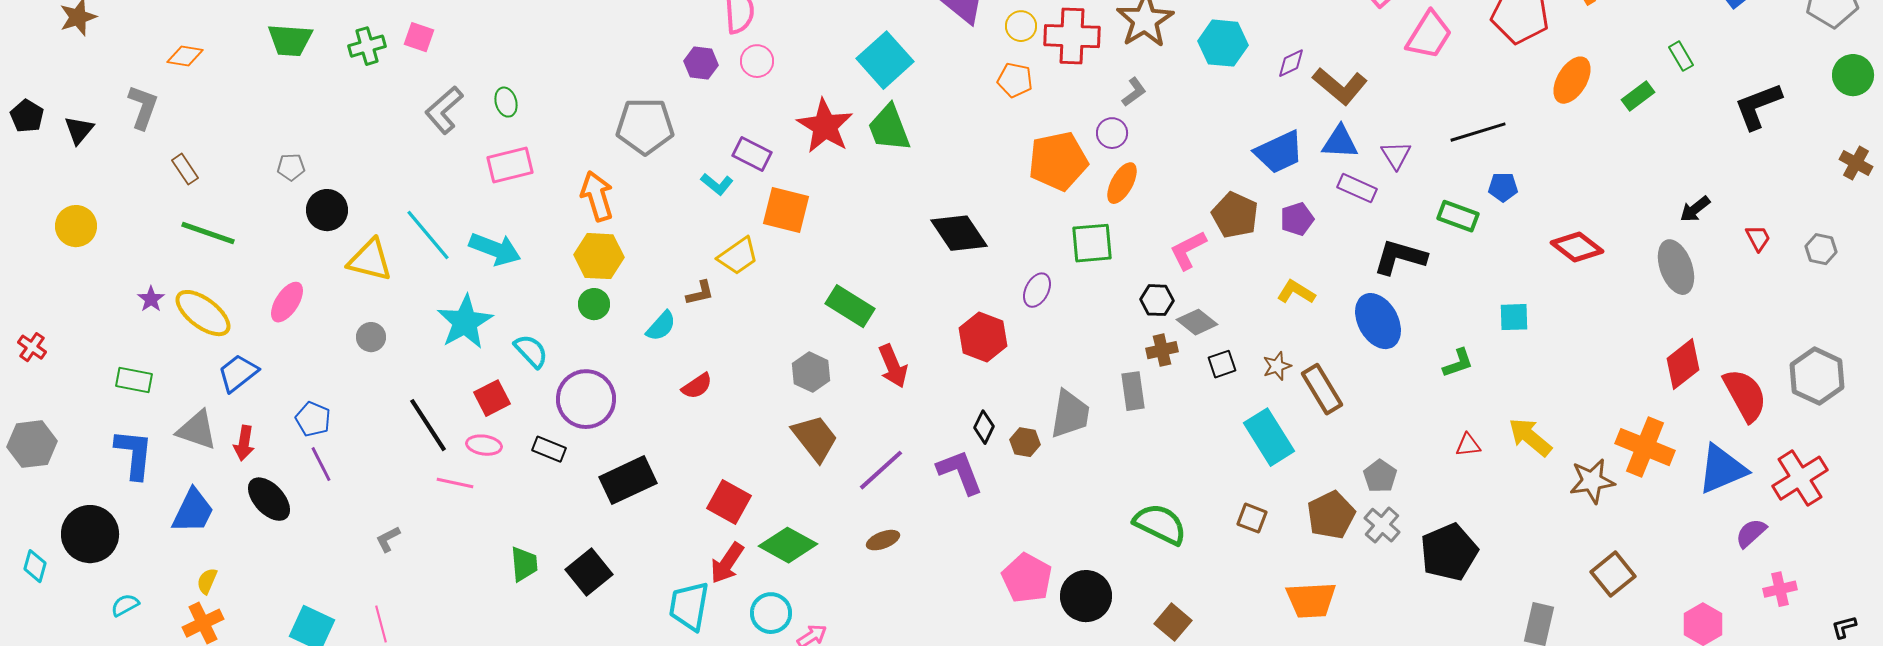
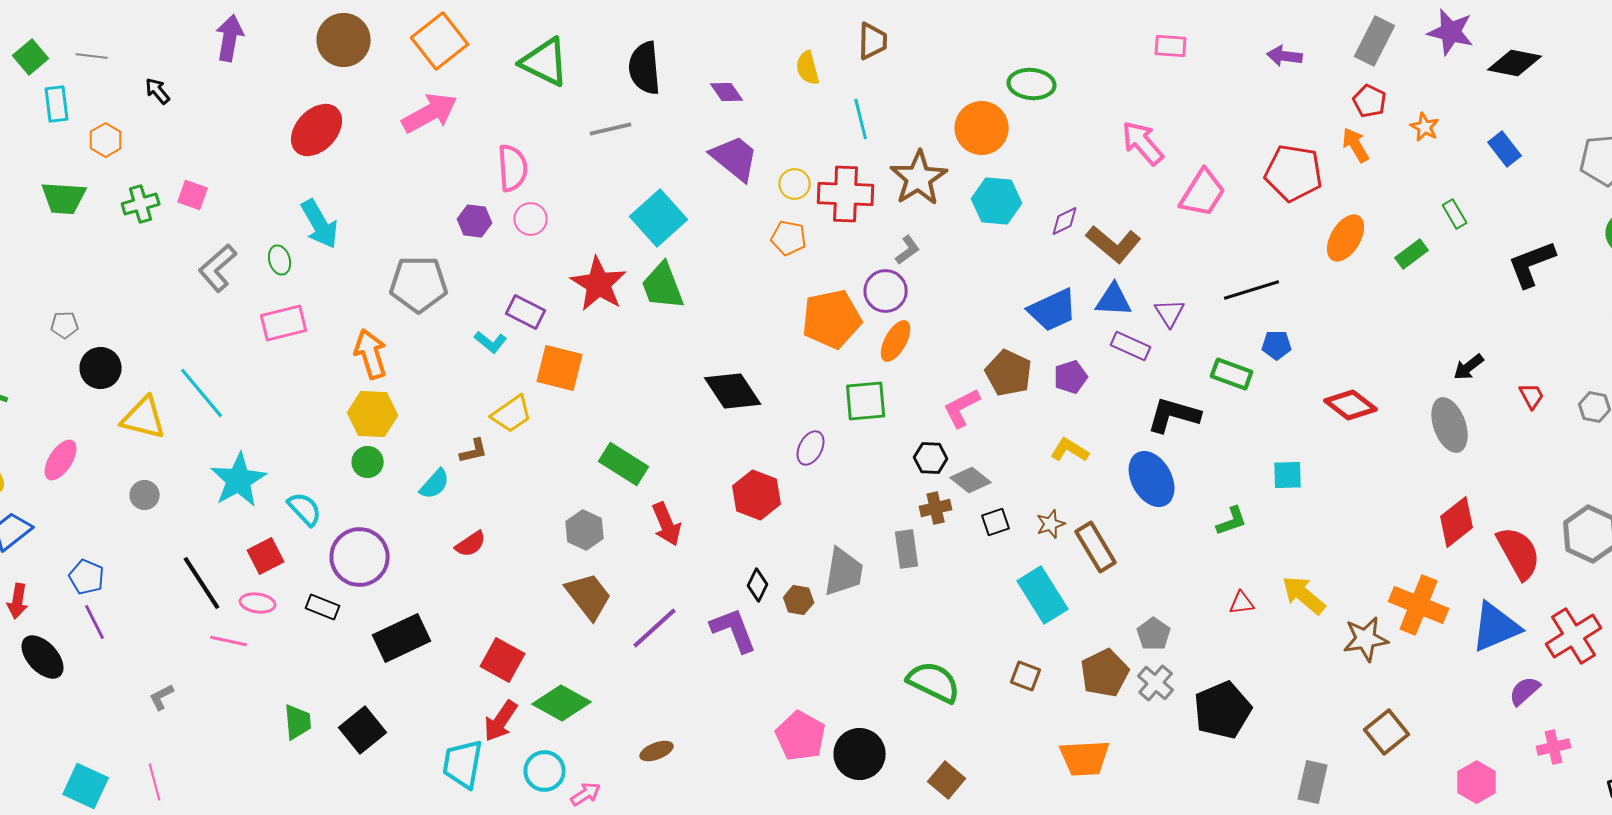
purple circle: (1112, 133) -> (886, 291), size x1.4
cyan arrow: (495, 249) -> (320, 224), moved, turned 39
brown ellipse: (883, 540) -> (657, 751), moved

